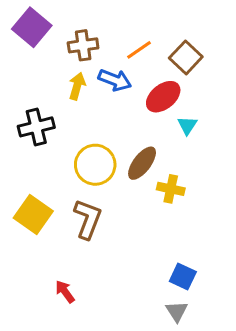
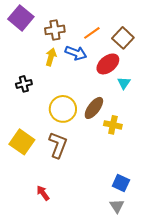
black cross: (36, 127) -> (24, 84), size x0.7

